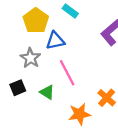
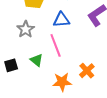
blue triangle: (55, 41) -> (61, 20), moved
black square: (18, 88) -> (11, 65), moved

